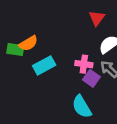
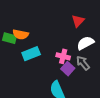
orange semicircle: (28, 43) -> (21, 34), turned 35

